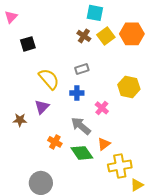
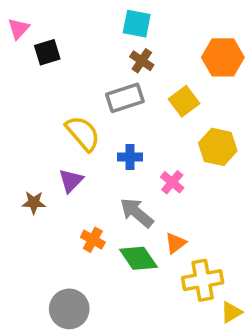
cyan square: (95, 13) -> (137, 24), moved
yellow square: (106, 36) -> (184, 101), moved
black square: (28, 44) -> (47, 52), moved
gray rectangle: (82, 69) -> (125, 98), moved, size x1.5

